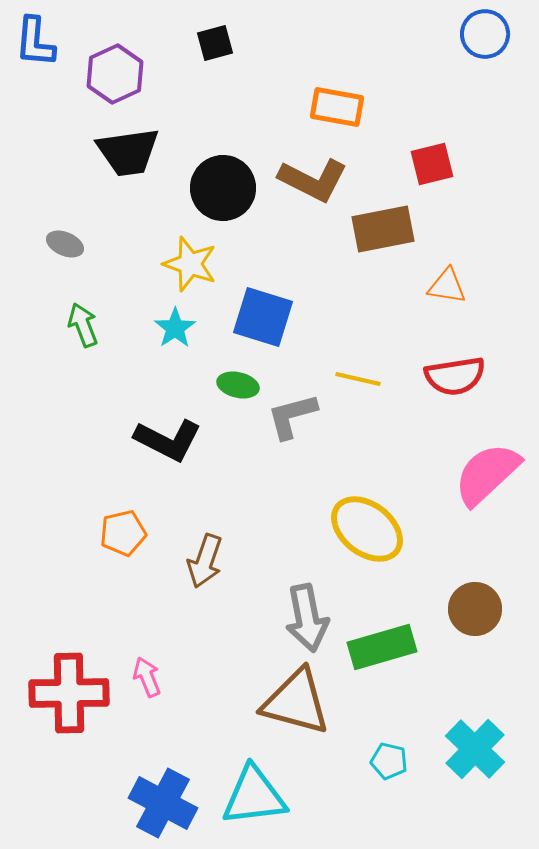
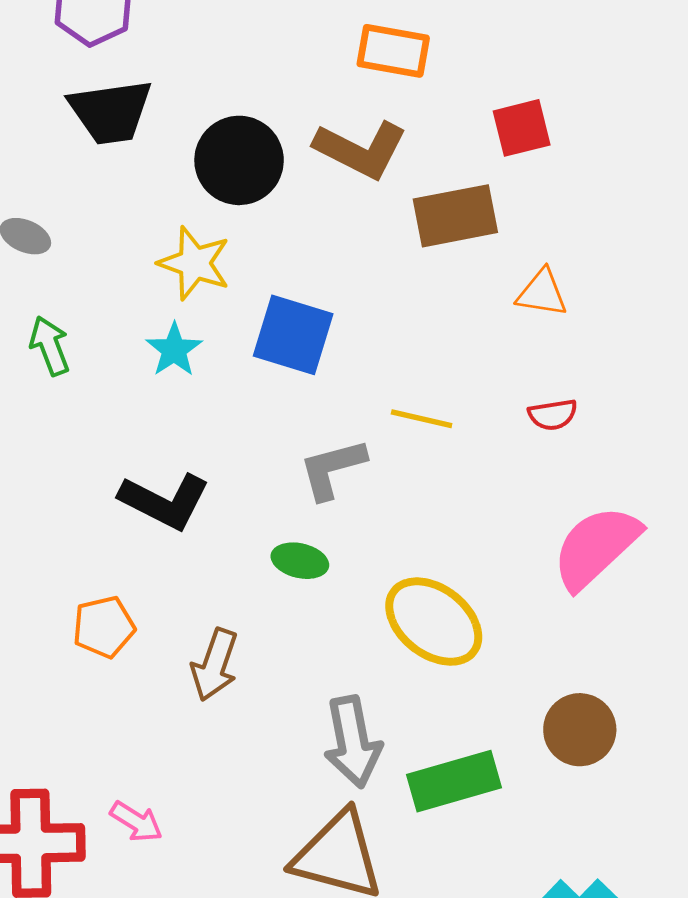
red semicircle: (455, 376) -> (553, 415), size x0.6
green ellipse: (238, 385) -> (300, 561), moved
pink arrow: (147, 677) -> (136, 822), turned 144

